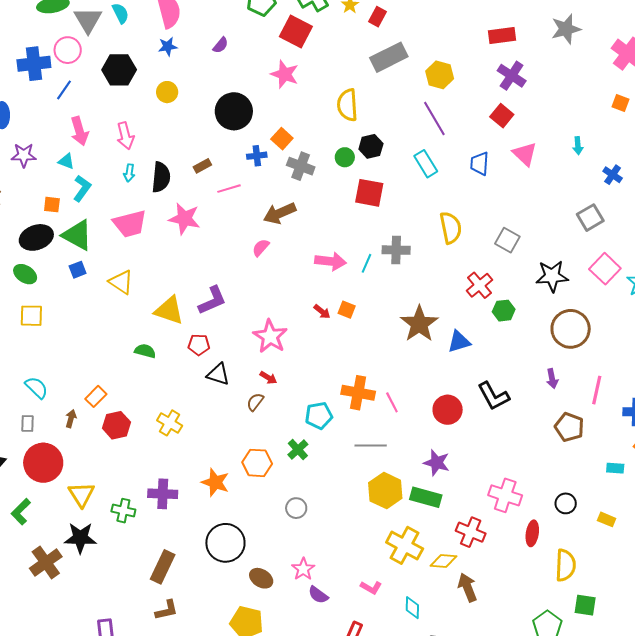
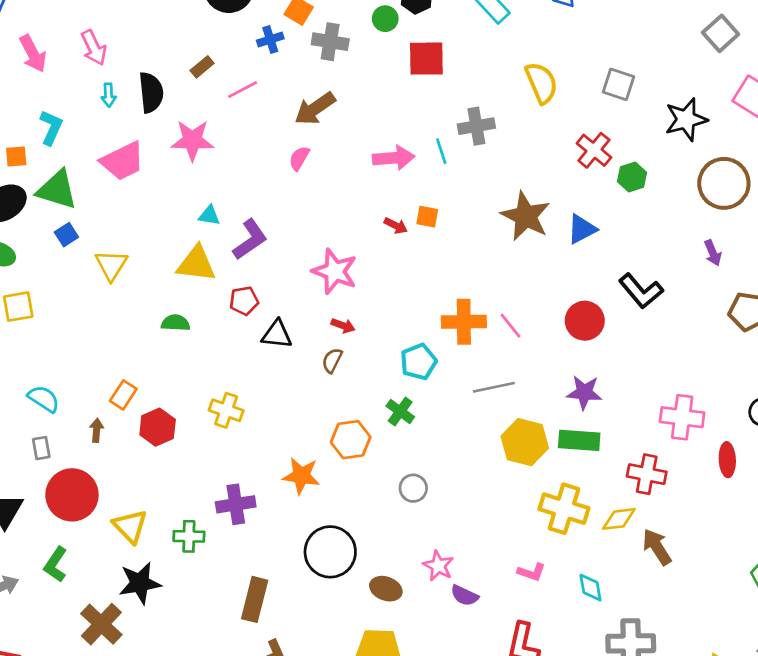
cyan triangle: (66, 161) -> (209, 216), moved
cyan line: (367, 263) -> (441, 151), turned -30
yellow triangle: (121, 282) -> (111, 265), moved, turned 40

